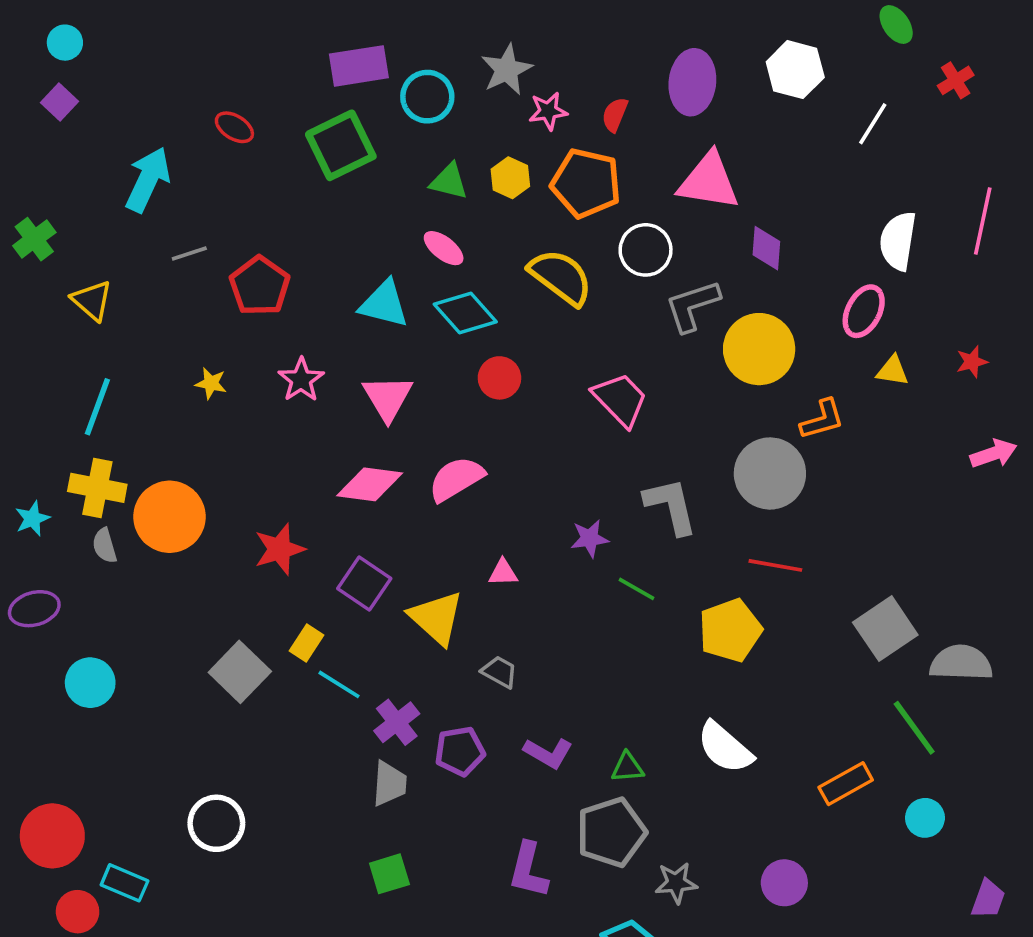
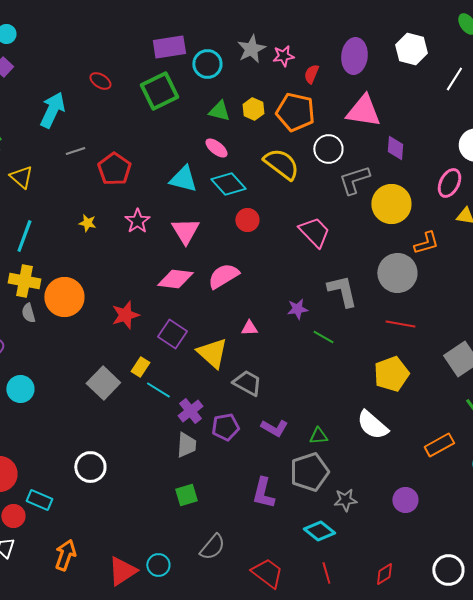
pink star: (548, 111) -> (283, 56), moved
yellow pentagon: (730, 630) -> (391, 374), moved
gray trapezoid: (499, 672) -> (247, 383), size x1.4

